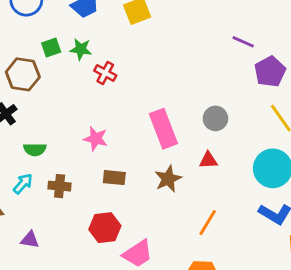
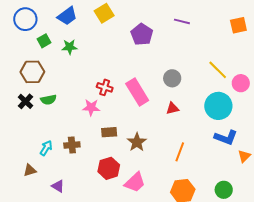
green square: (51, 48) -> (44, 41), moved
purple pentagon: (270, 72) -> (142, 34), moved
red cross: (105, 73) -> (105, 87), moved
green semicircle: (35, 149) -> (48, 100), moved
brown star: (168, 179) -> (137, 142), moved
purple triangle: (30, 240) -> (58, 186), turned 32

